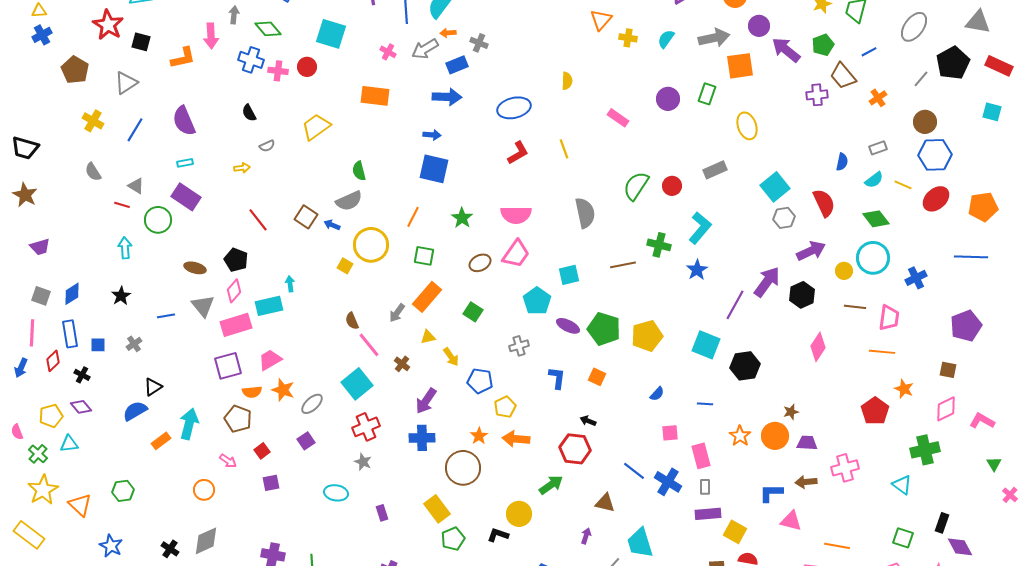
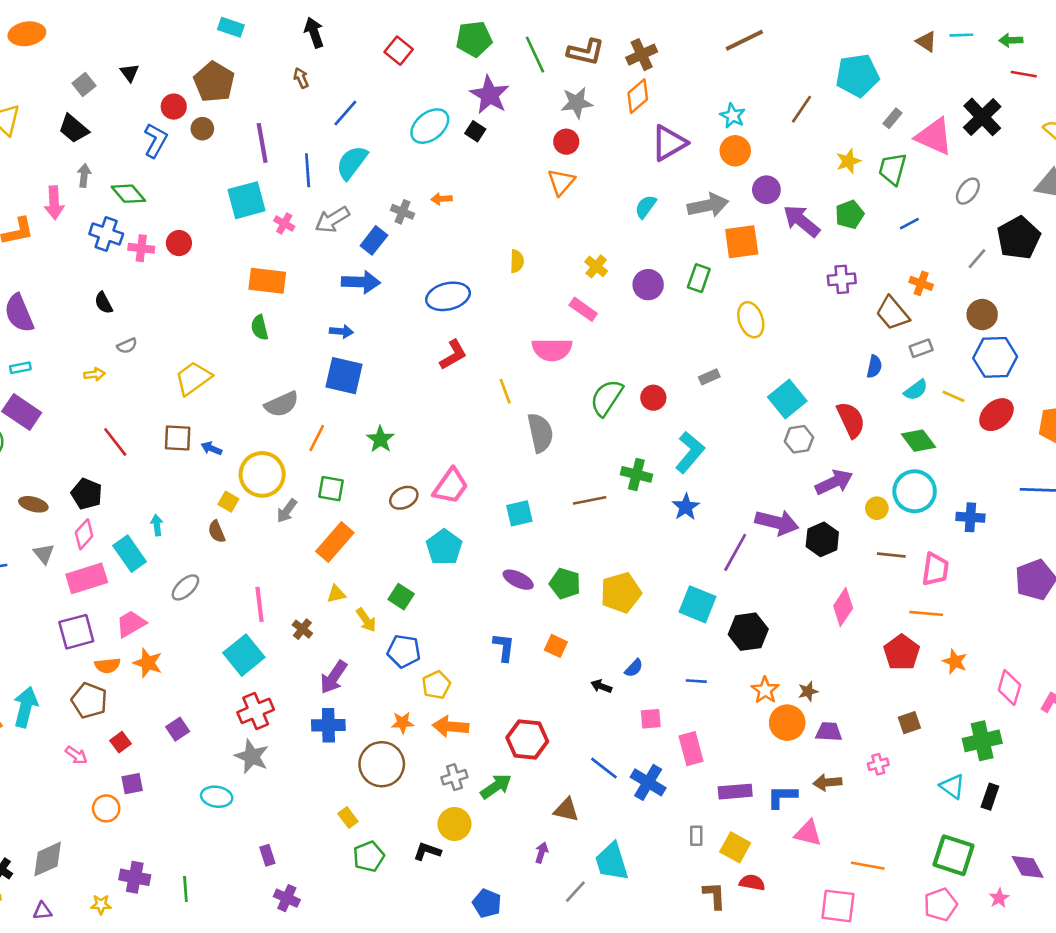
gray ellipse: (914, 27) -> (968, 191), size x0.7
orange arrow: (448, 33) -> (441, 199), moved
cyan square: (331, 34) -> (247, 200), moved, turned -32
yellow cross: (628, 38) -> (596, 266), moved, turned 30
blue rectangle: (457, 65) -> (374, 240), turned -30
brown trapezoid: (843, 76) -> (892, 313), moved
orange cross: (878, 98) -> (921, 283), turned -36
yellow trapezoid: (316, 127) -> (193, 378), moved
yellow line: (564, 149) -> (505, 391), moved
gray rectangle: (715, 170) -> (709, 377), size x0.7
green semicircle: (359, 171) -> (260, 328), moved
gray semicircle: (349, 201) -> (282, 404), moved
pink semicircle: (516, 215) -> (552, 350), moved
brown square: (306, 217) -> (178, 438), turned -30
blue cross: (916, 278) -> (970, 517), turned 30
purple arrow: (767, 282) -> (777, 522), turned 68
cyan pentagon: (537, 301) -> (444, 547), moved
gray triangle: (203, 306) -> (44, 554), size x0.7
cyan rectangle: (269, 306) -> (130, 554), turned 68
green square: (473, 312) -> (401, 597), moved
gray arrow: (397, 313) -> (287, 511), moved
brown semicircle: (352, 321) -> (217, 532), moved
green pentagon: (604, 329) -> (565, 584), size x0.7
pink line: (369, 345) -> (260, 604), turned 32
gray cross: (519, 346) -> (454, 777), moved
brown square: (948, 370) -> (909, 723), moved, turned -30
gray ellipse: (312, 404) -> (185, 587), moved
pink diamond: (946, 409) -> (1009, 688), turned -48
red pentagon: (875, 411) -> (902, 652), moved
black arrow: (588, 421) -> (601, 686), moved
orange star: (479, 436) -> (402, 723), turned 30
orange star: (740, 436) -> (765, 690), moved
gray star: (363, 462) -> (252, 756), size x1.5
pink cross: (845, 468) -> (878, 764), size x0.6
gray rectangle: (705, 487) -> (696, 836), moved
orange circle: (204, 490) -> (106, 808), moved
yellow rectangle: (437, 509) -> (348, 818), size x0.6
purple rectangle: (382, 513) -> (267, 855), moved
purple rectangle: (708, 514) -> (735, 792), moved
black rectangle: (942, 523) -> (990, 797), moved
green square: (903, 538) -> (954, 855), size x1.5

